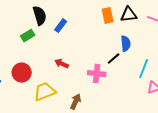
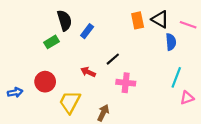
black triangle: (129, 15) -> (160, 19), turned 36
blue semicircle: (126, 44) -> (171, 42), moved
black line: (114, 59) -> (113, 59), moved
yellow trapezoid: (45, 92) -> (70, 102), turned -40

